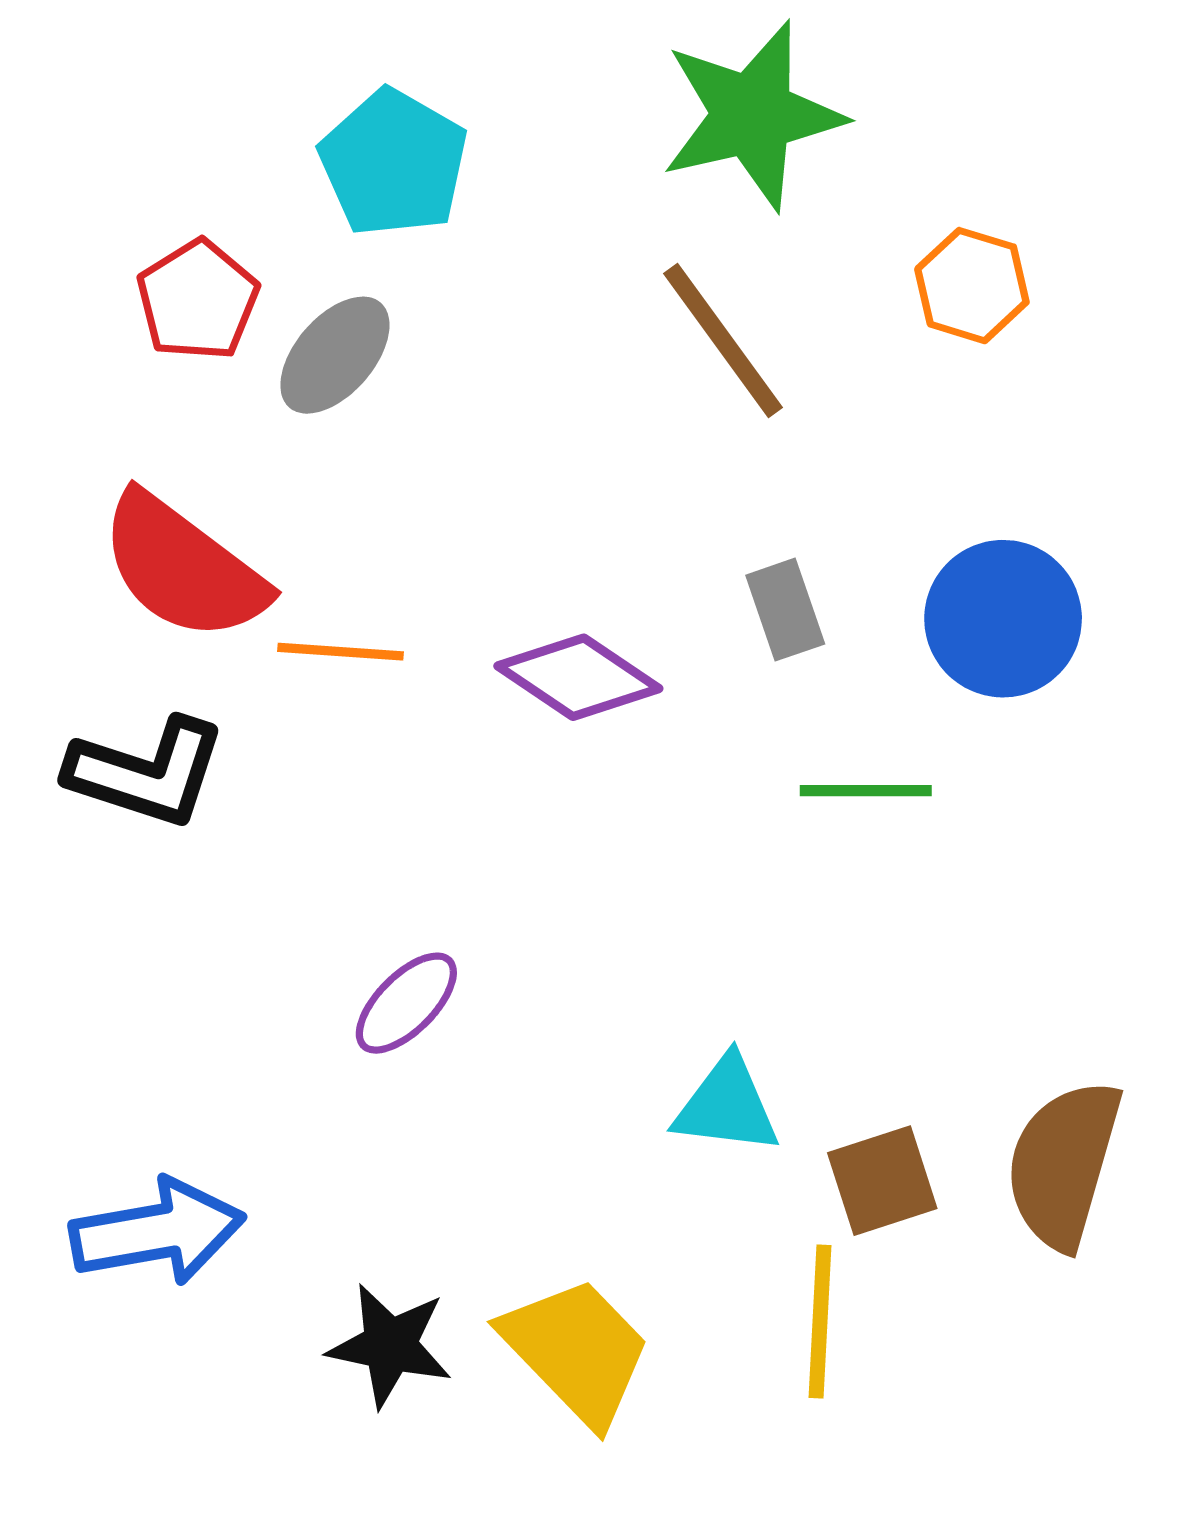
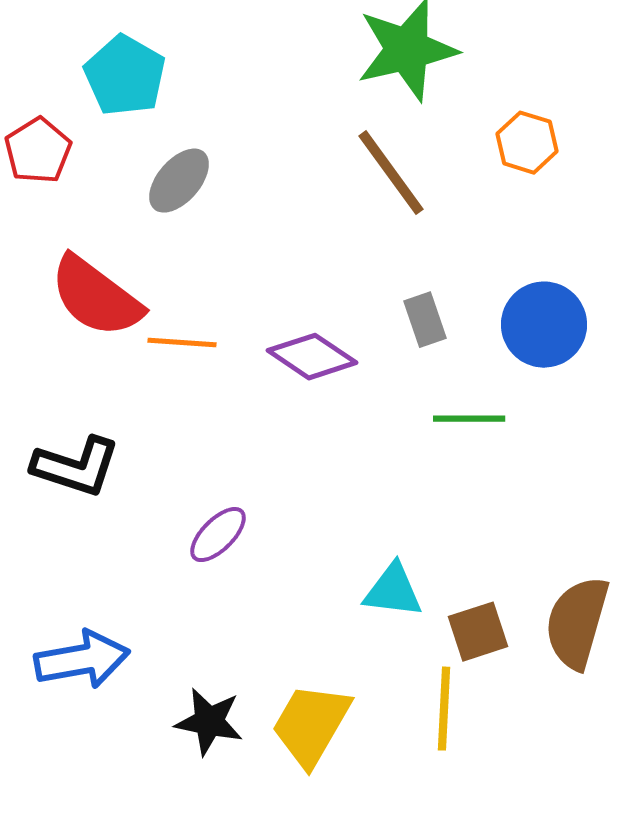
cyan pentagon: (394, 163) -> (125, 76), moved
red pentagon: (198, 300) -> (38, 151), moved
black L-shape: (146, 772) -> (76, 467), moved
yellow trapezoid: (577, 1351) -> (311, 725), turned -106

